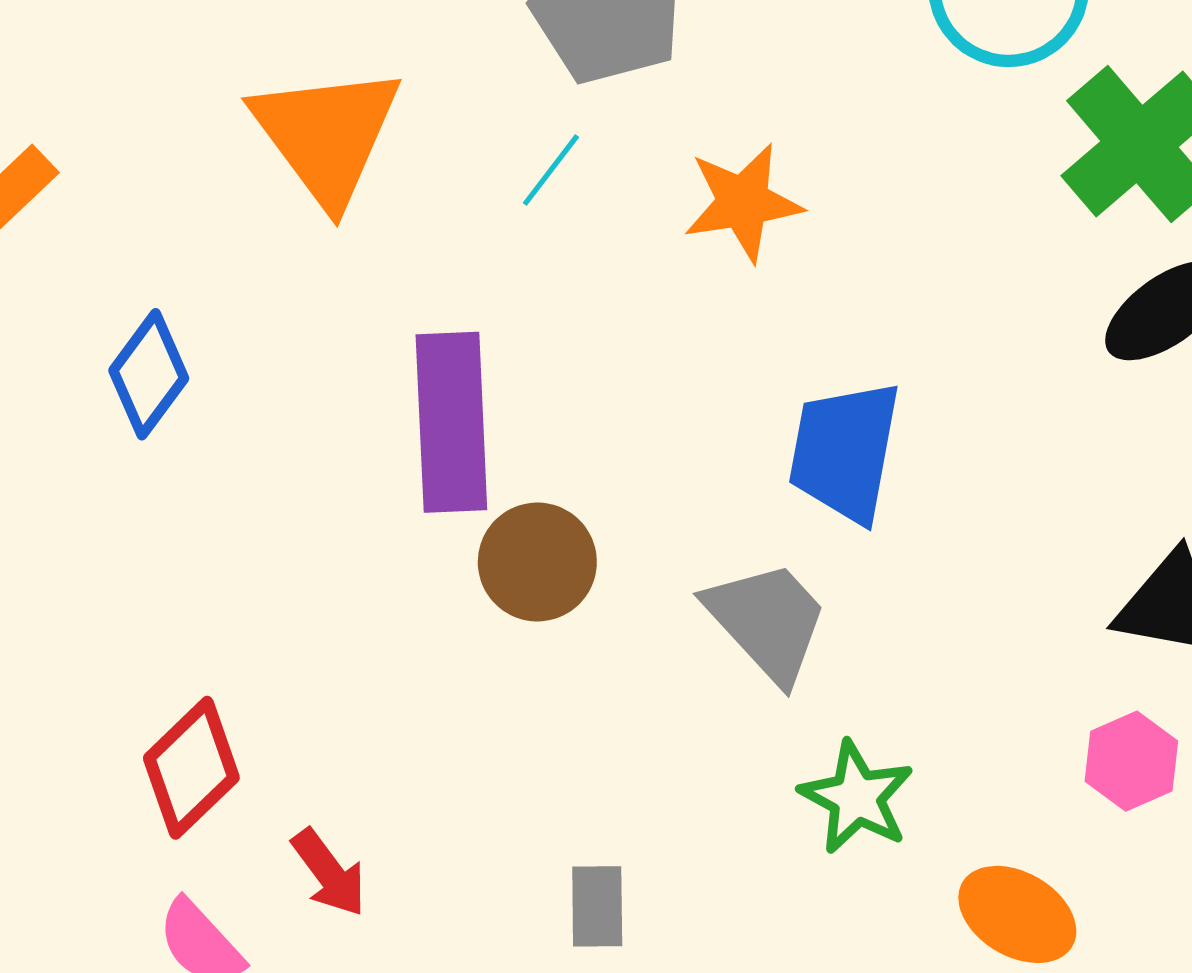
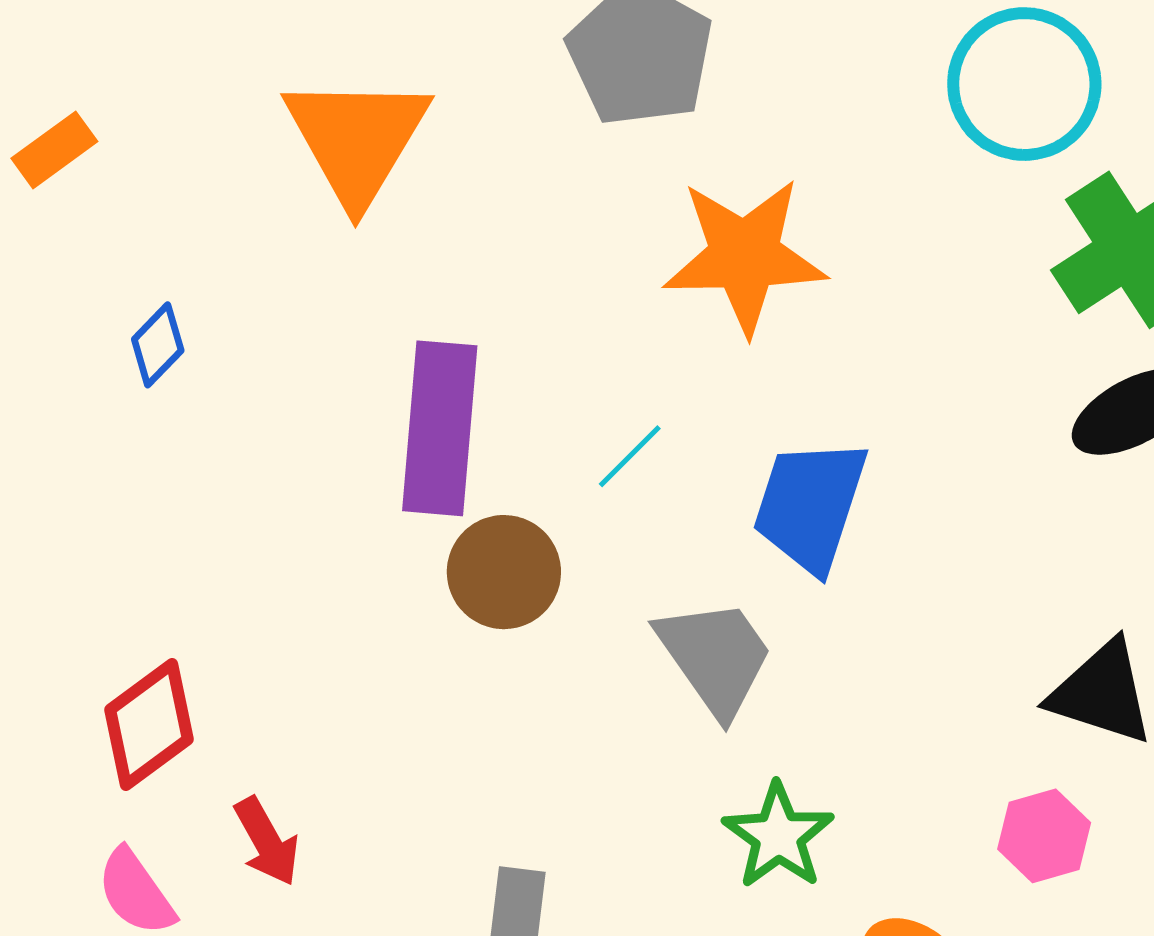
cyan line: (551, 170) -> (630, 456), moved
orange star: (743, 202) -> (745, 256), size x1.4
blue diamond: (149, 374) -> (158, 345), size x0.7

